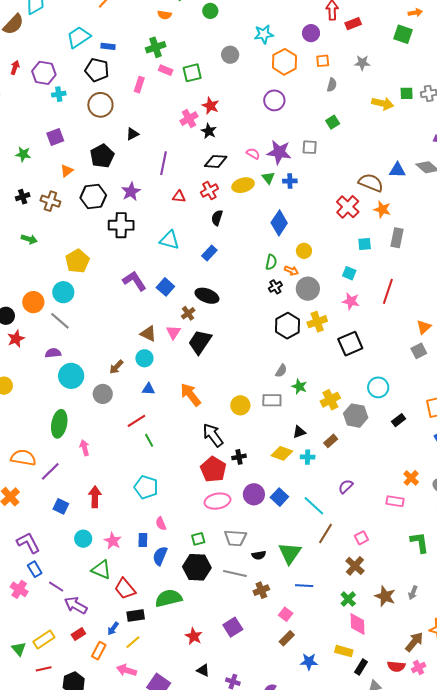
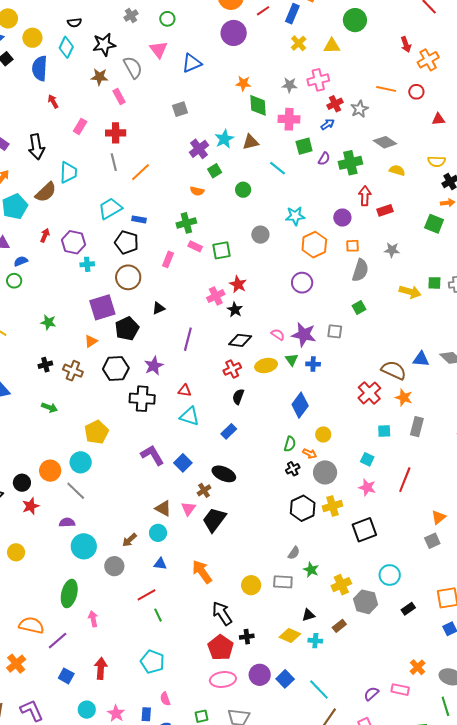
gray semicircle: (332, 85) -> (360, 270), size x1.6
purple square: (55, 137) -> (102, 307), moved, size x1.5
red triangle: (179, 196) -> (185, 391), moved
purple semicircle: (346, 486) -> (371, 694), moved

